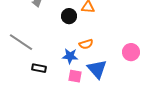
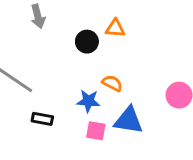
orange semicircle: (86, 44) -> (112, 83), turned -136
blue triangle: (97, 69) -> (129, 120), turned -40

